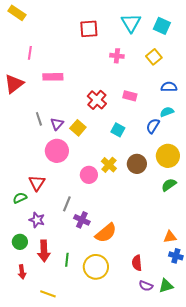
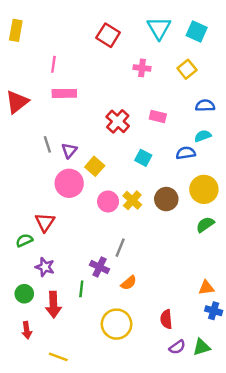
yellow rectangle: (17, 13) -> (16, 30), moved, turned 66
red square: (89, 29) -> (108, 35), turned 36
pink line: (30, 53) -> (53, 64), moved
blue semicircle: (153, 126) -> (186, 153), turned 49
yellow square: (78, 128) -> (95, 166), moved
pink circle: (89, 175) -> (108, 201), moved
gray line: (67, 204) -> (120, 248), moved
orange semicircle: (106, 233) -> (129, 283), size x0.6
green line: (67, 260) -> (81, 289), moved
purple semicircle: (146, 286) -> (177, 347), turned -56

